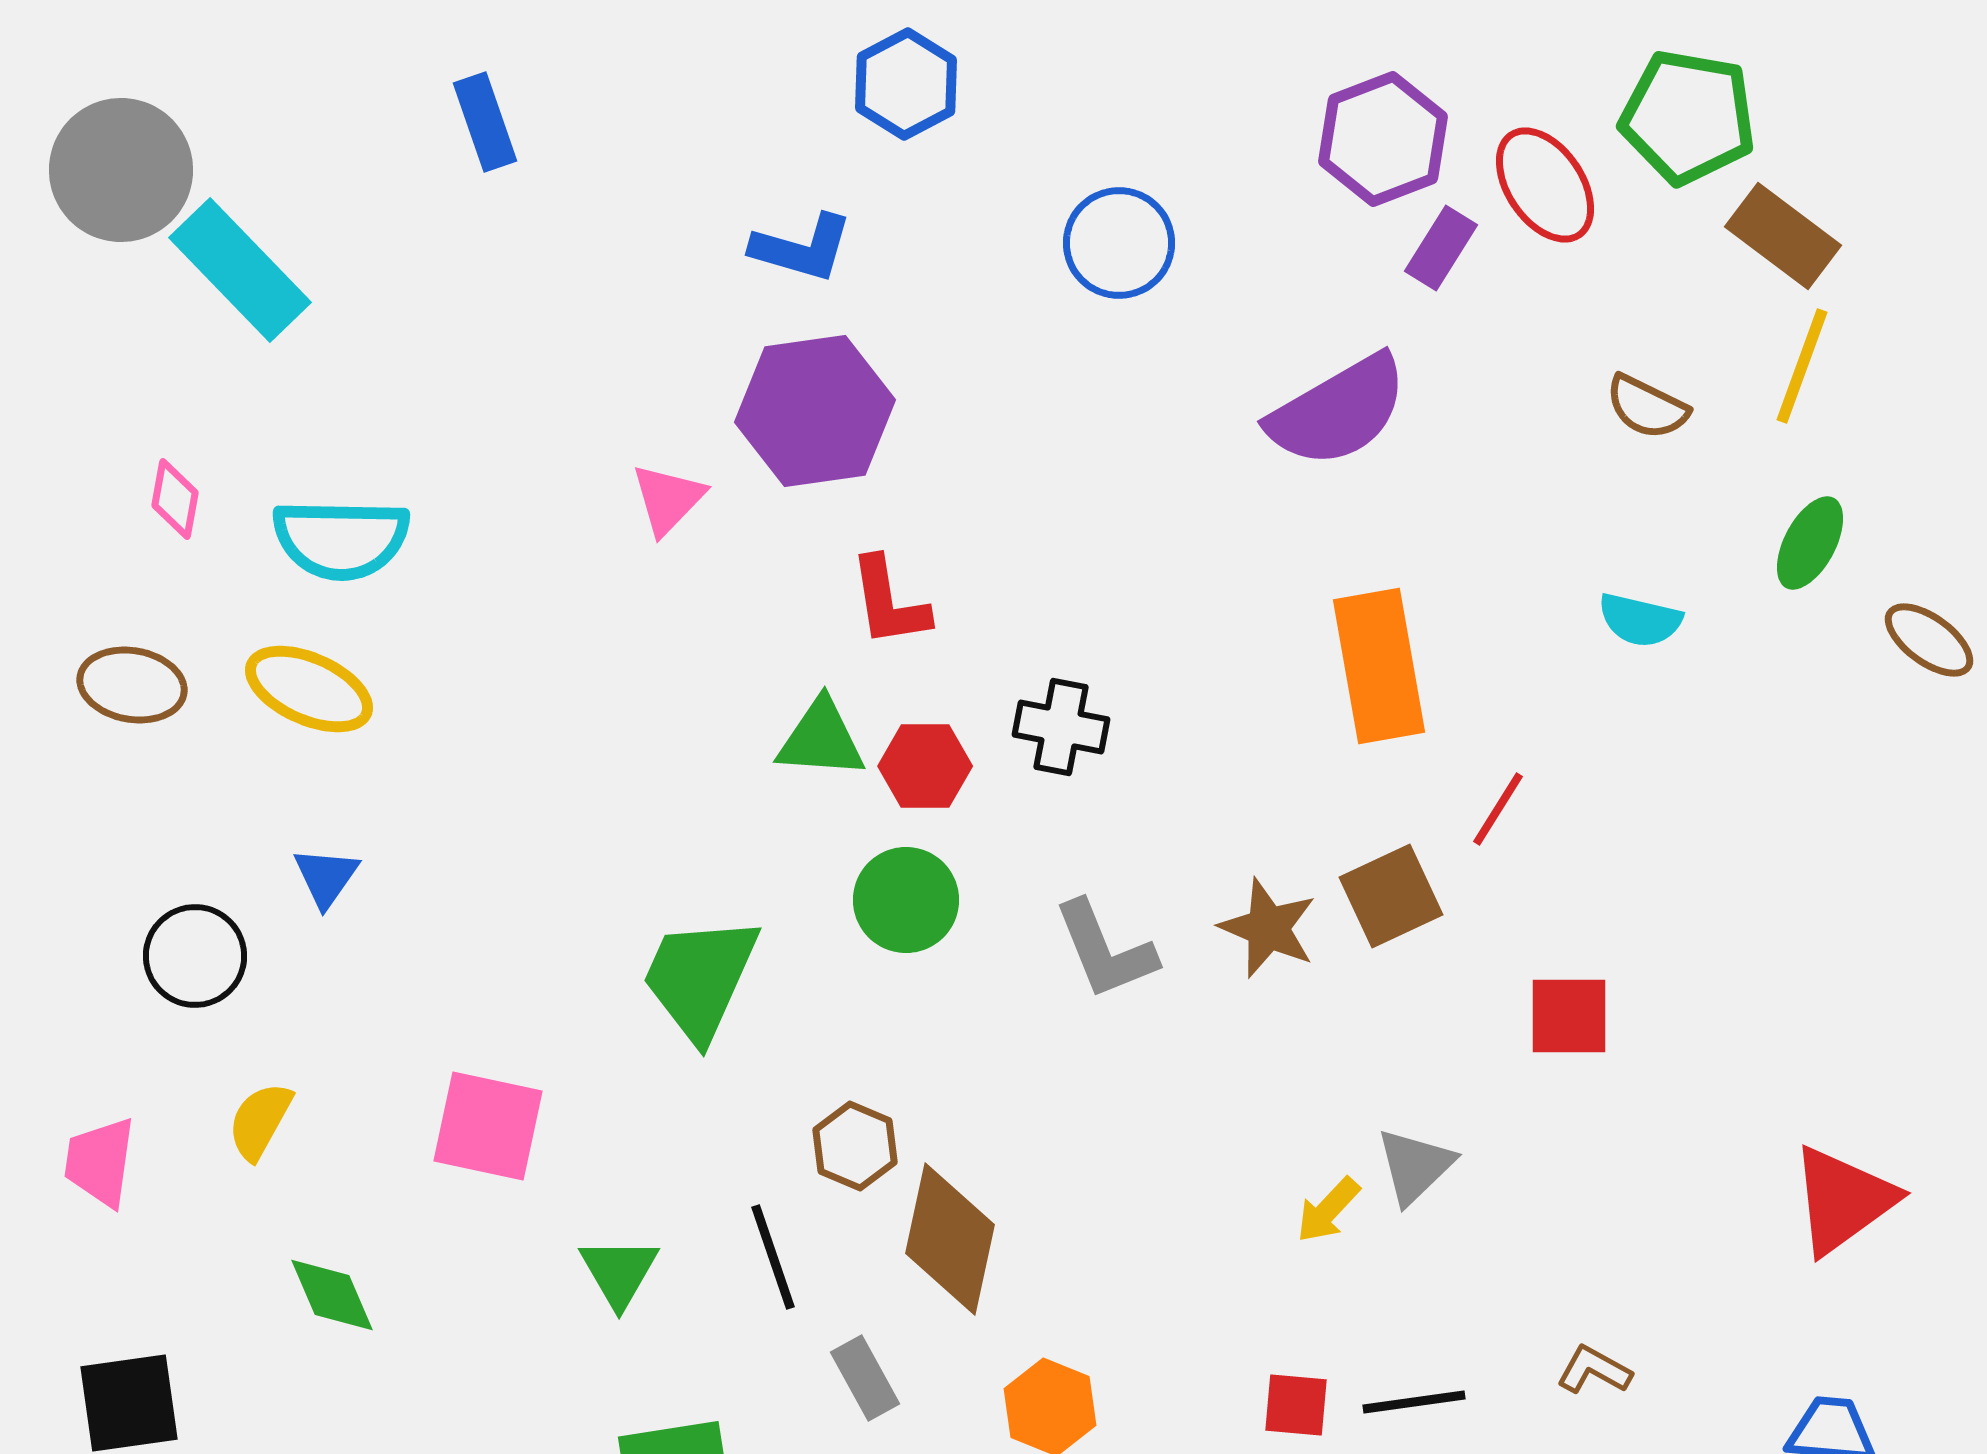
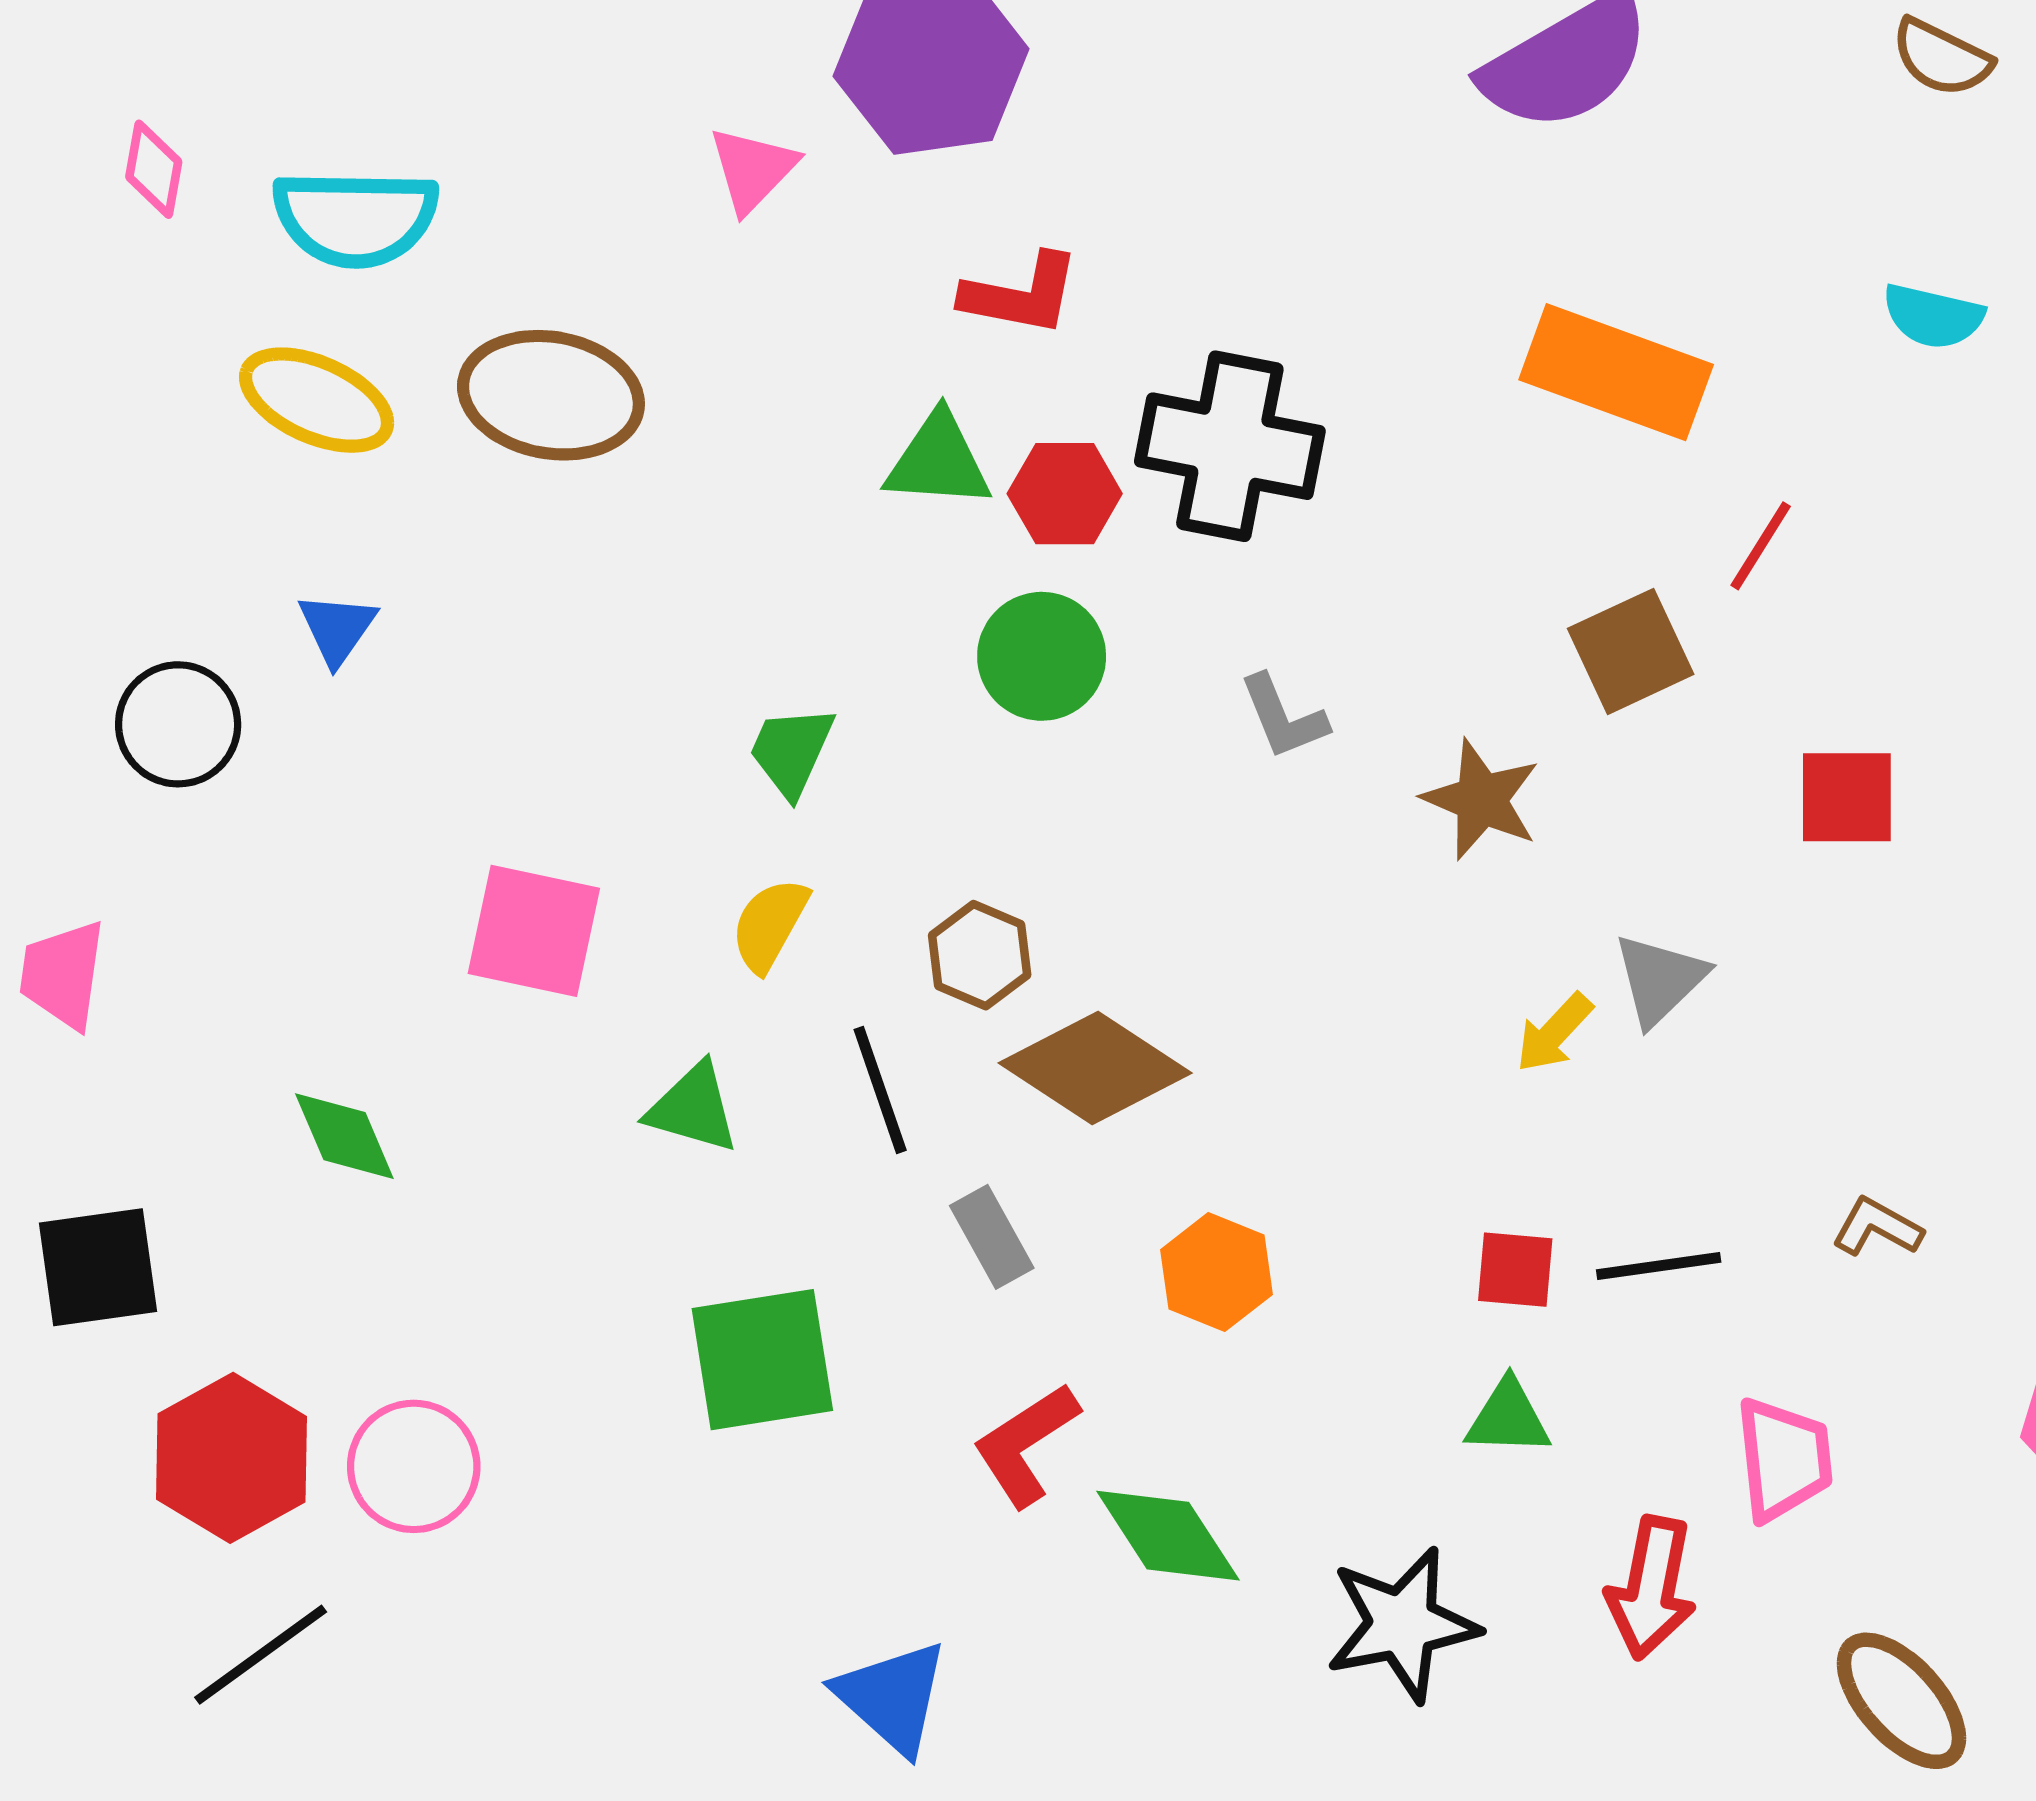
red L-shape: (889, 602) -> (1021, 294), turned -70
orange rectangle: (1379, 666) -> (1616, 372), turned -60
brown ellipse: (132, 685) -> (551, 395), moved, size x1.4
black cross: (1061, 727) -> (1230, 446), size x1.6
brown star: (1268, 928) -> (1481, 800), moved
gray L-shape: (1105, 950) -> (1283, 717), size x0.7
green trapezoid: (700, 978) -> (791, 751), size x0.6
yellow semicircle: (260, 1121) -> (770, 925), moved
brown diamond: (950, 1239) -> (1095, 1068), turned -69
green triangle: (619, 1272) -> (693, 1108), turned -44

